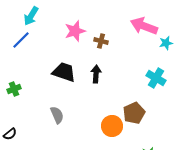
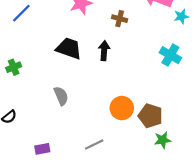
brown cross: (101, 41) -> (120, 19), moved
brown pentagon: (134, 113) -> (150, 116), moved, turned -30

